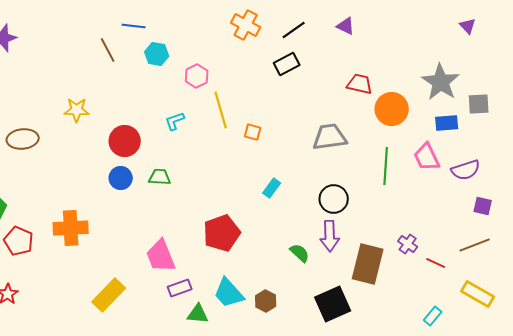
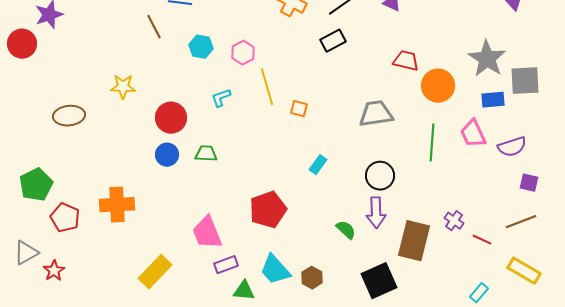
cyan hexagon: (157, 54) -> (201, 47), moved
gray square: (479, 104) -> (525, 81), size x1.4

